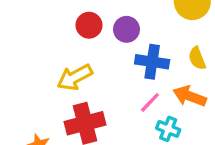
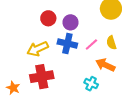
blue cross: (152, 62) -> (67, 44), moved
pink line: (150, 102) -> (91, 45), moved

